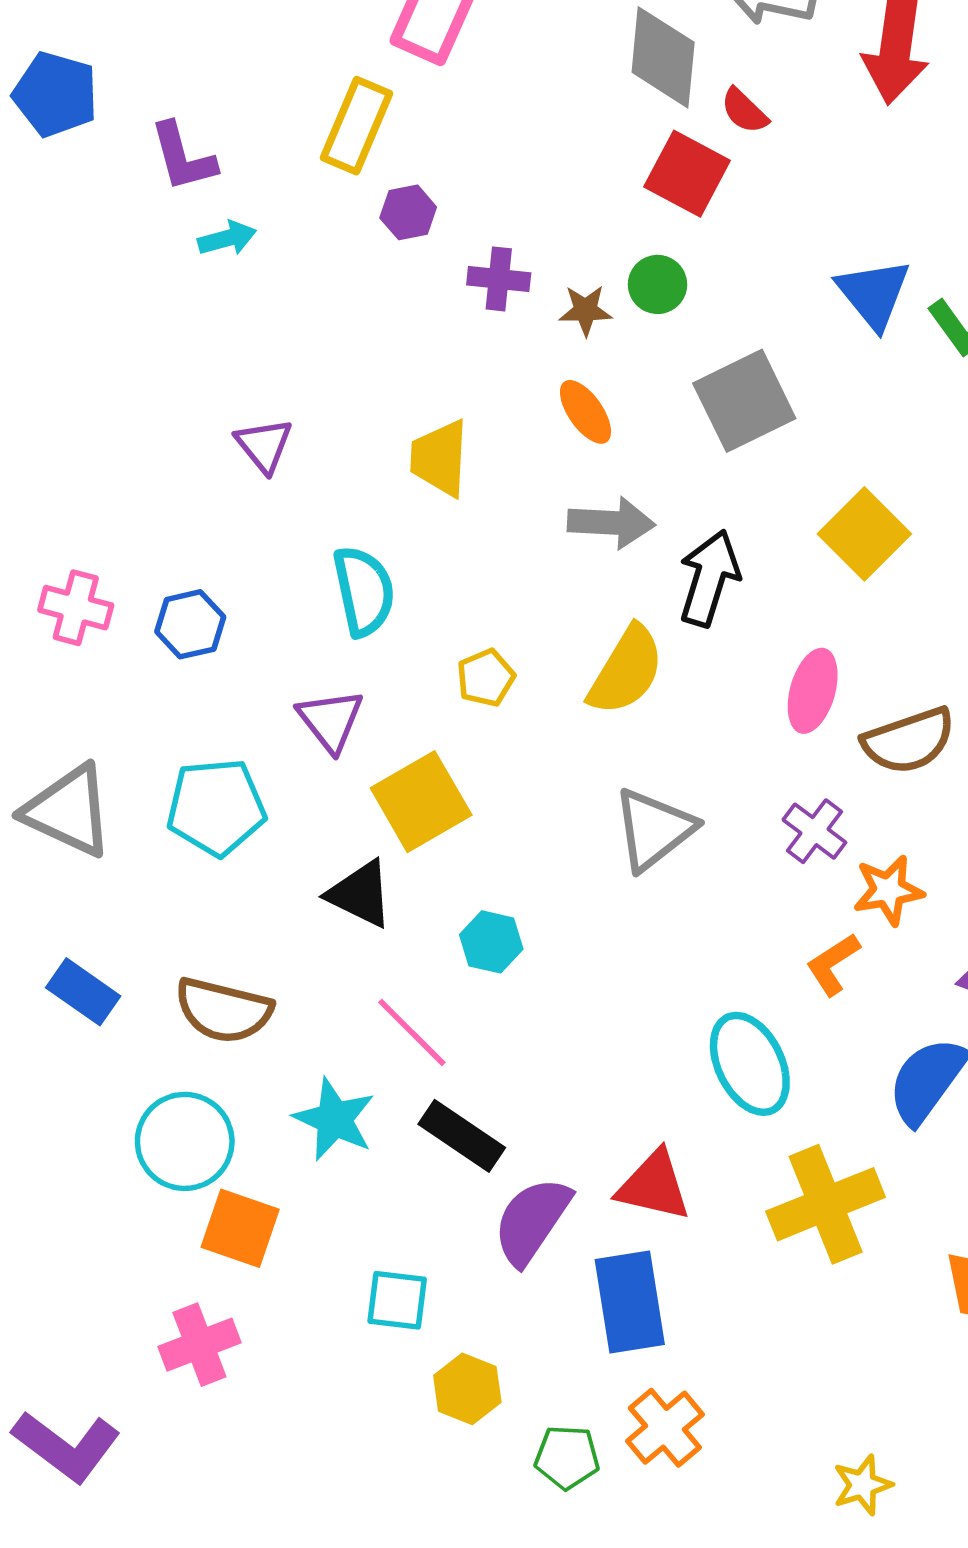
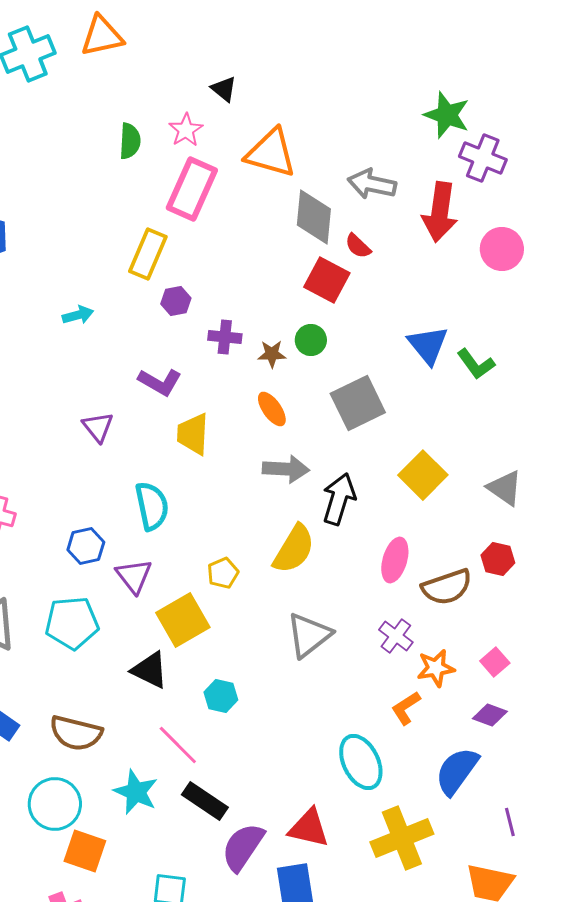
purple L-shape: (183, 157) -> (160, 382), moved, turned -45
blue hexagon: (190, 624) -> (86, 546), moved
yellow pentagon: (486, 678) -> (223, 573), moved

